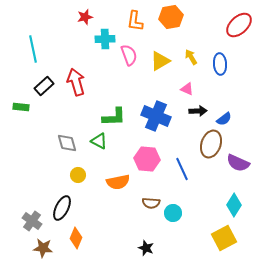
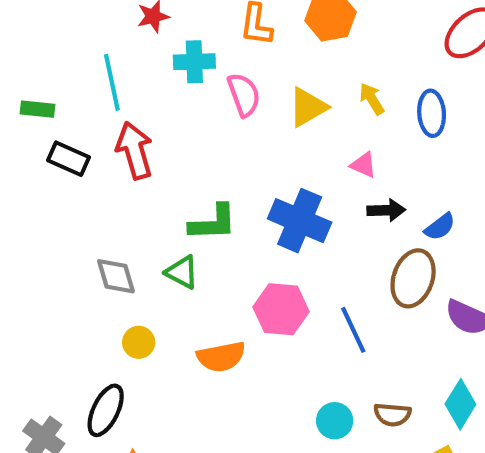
cyan line: (33, 49) -> (112, 82), moved
black rectangle: (44, 86) -> (69, 159), turned 66
green rectangle: (21, 107) -> (38, 109), moved
brown semicircle: (151, 203) -> (392, 415), moved

